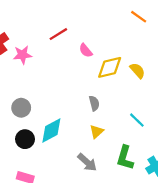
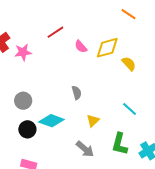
yellow diamond: (110, 67) -> (107, 48), moved
gray semicircle: (94, 103) -> (77, 93), moved
cyan diamond: (51, 130) -> (51, 121), turned 50

